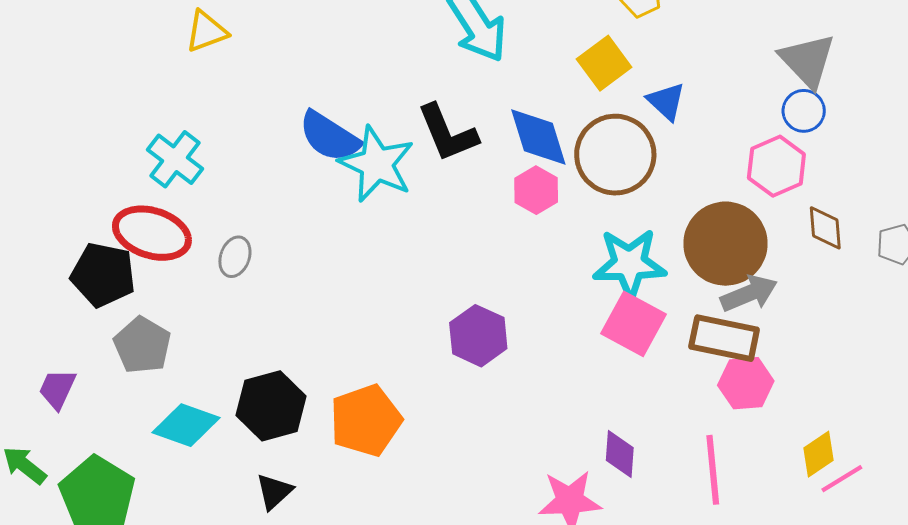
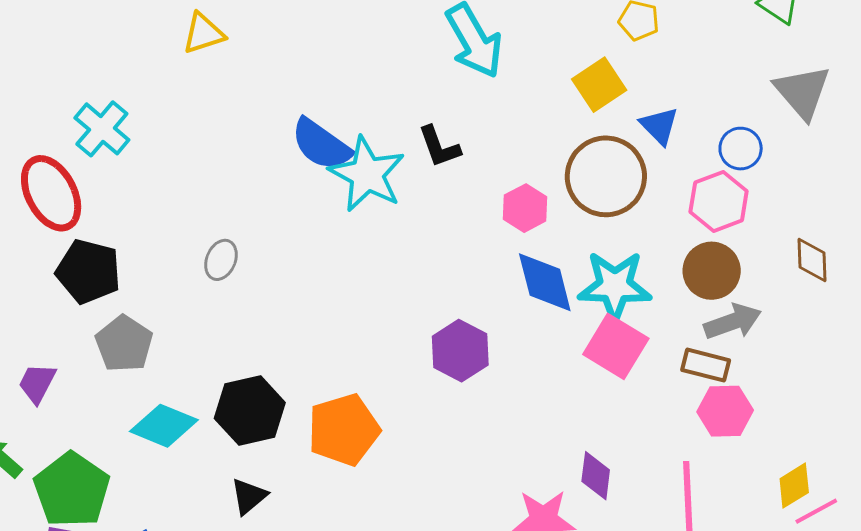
blue circle: (804, 111) -> (741, 149), moved
black L-shape: (447, 133) -> (439, 147), size x0.7
blue diamond: (538, 137) -> (545, 282), moved
cyan cross: (175, 159) -> (102, 129), moved
pink hexagon: (776, 166) -> (719, 201), moved
red ellipse: (152, 233) -> (51, 193), moved, turned 42
brown circle: (726, 244) -> (712, 271), size x0.7
brown rectangle: (724, 338) -> (706, 365), size x0.7

